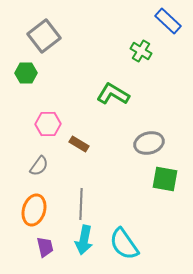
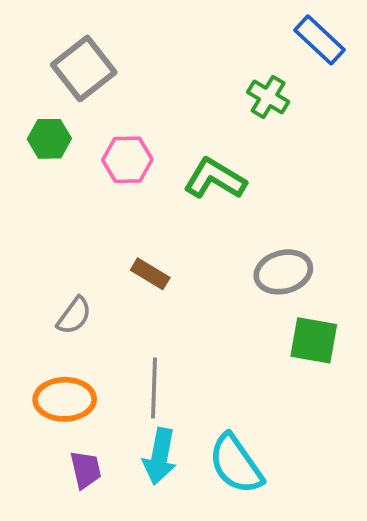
pink hexagon: (48, 124) -> (127, 160), moved
orange ellipse: (34, 210) -> (65, 399), turned 72

